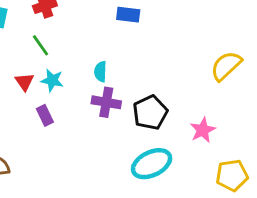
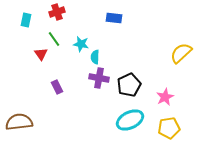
cyan star: (52, 80) -> (81, 44), moved
red triangle: (24, 82) -> (41, 54), moved
yellow pentagon: (232, 175) -> (169, 128), moved

